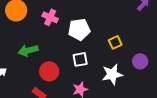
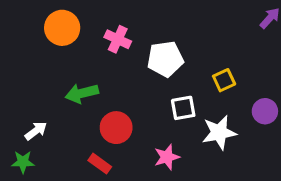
white square: (80, 59) -> (183, 108), moved

